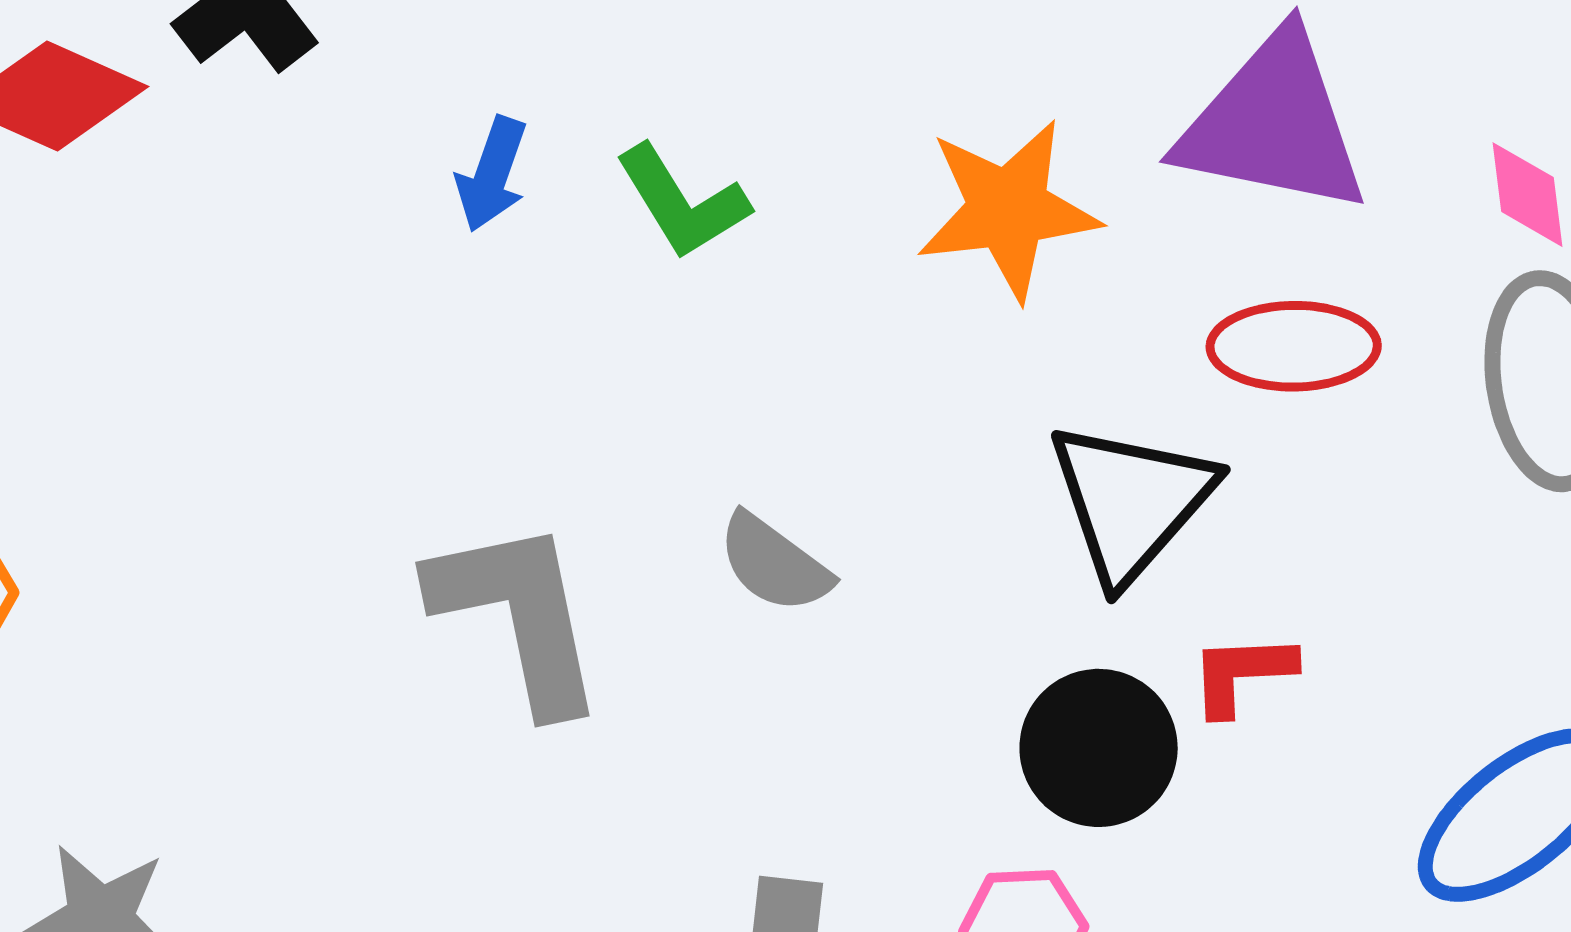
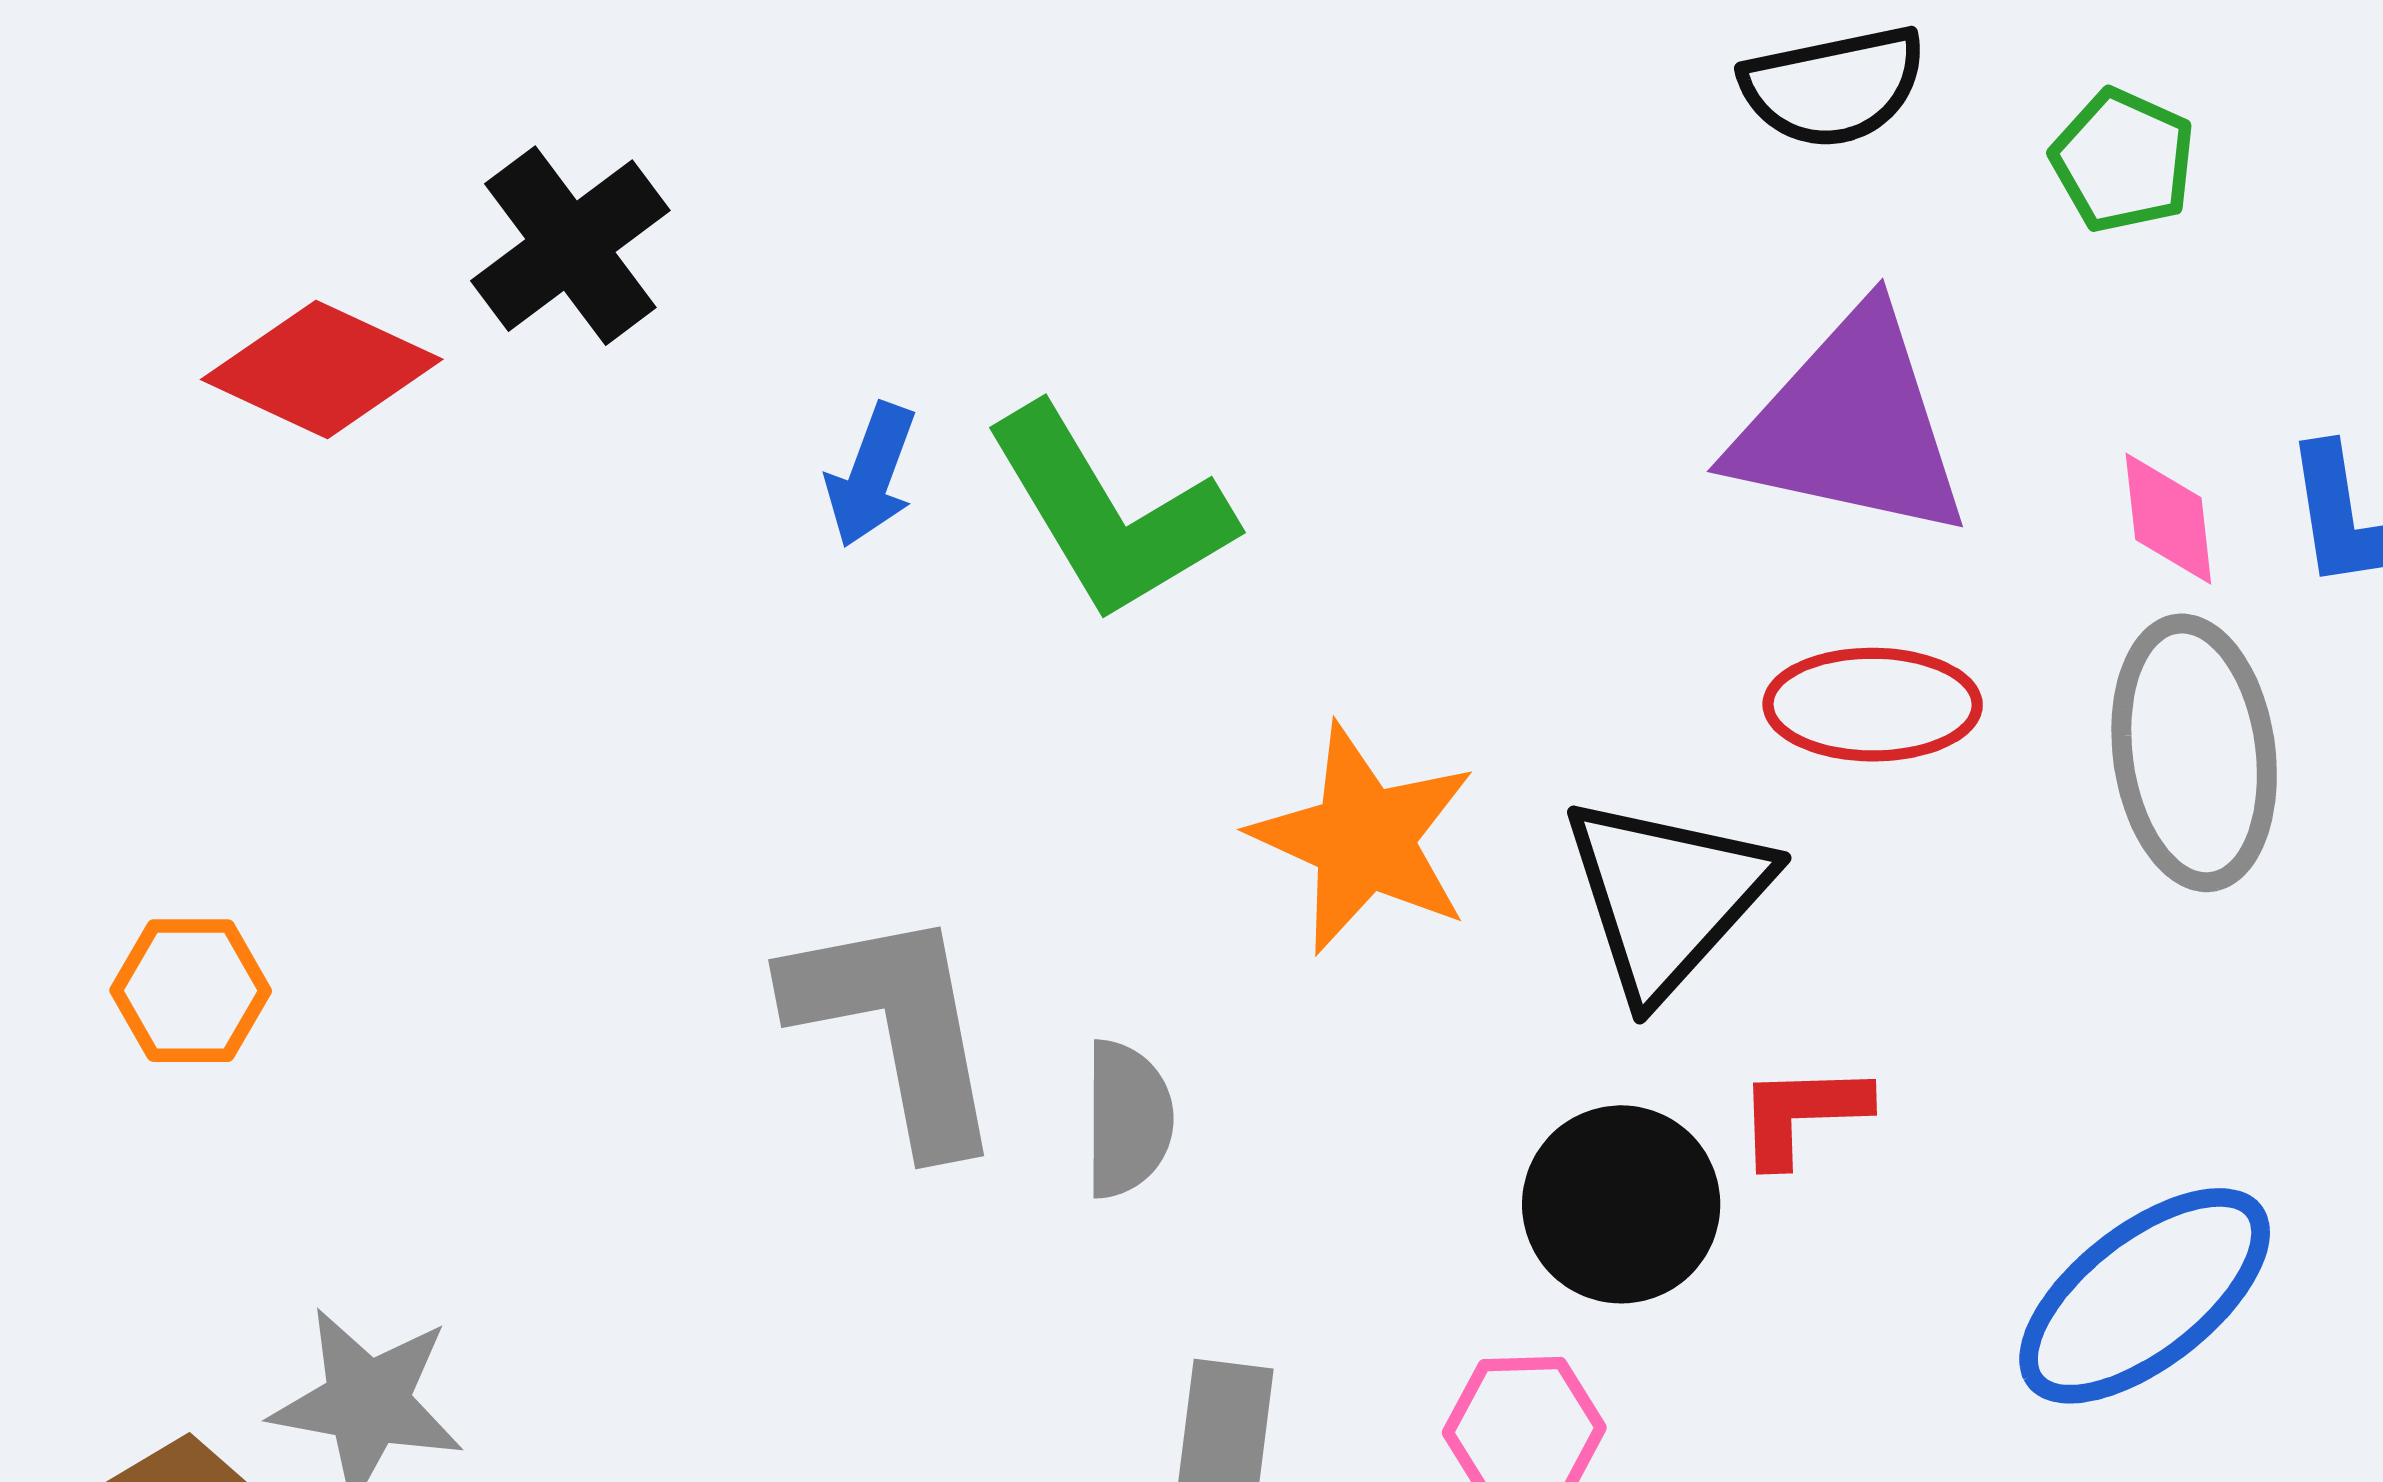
green L-shape: (682, 202) -> (1109, 513), size x1.5
orange star: (1008, 209) -> (1364, 839), moved, turned 30
gray semicircle: (774, 563) -> (1128, 1119), moved, turned -127

